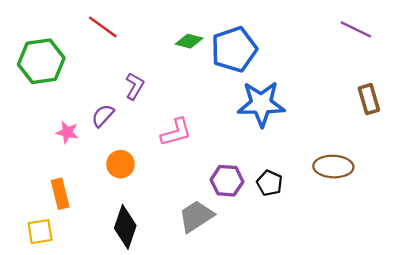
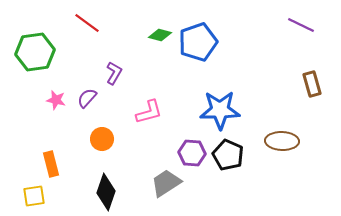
blue star: (261, 104) -> (220, 110), moved
pink star: (67, 132) -> (56, 100), moved
black pentagon: (270, 183) -> (228, 155), size x1.4

